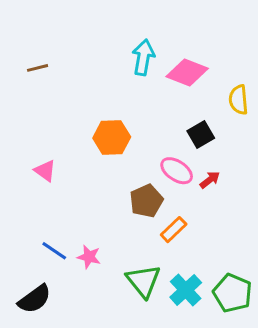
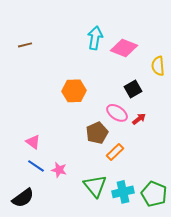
pink triangle: (45, 171) -> (33, 142), moved
cyan cross: (186, 290) -> (123, 192), turned 30

